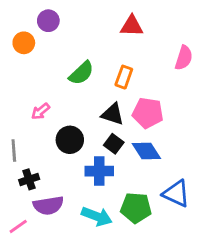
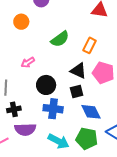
orange circle: (24, 43) -> (21, 22), moved
black square: (114, 144) -> (77, 92), turned 32
blue diamond: (146, 151) -> (91, 112), moved
blue cross: (99, 171) -> (53, 109), moved

